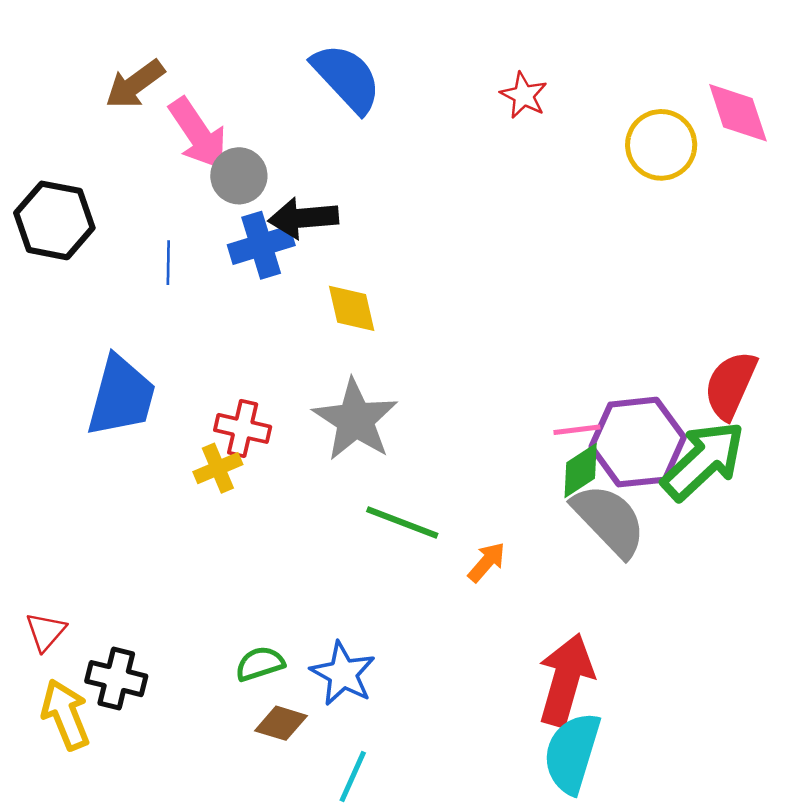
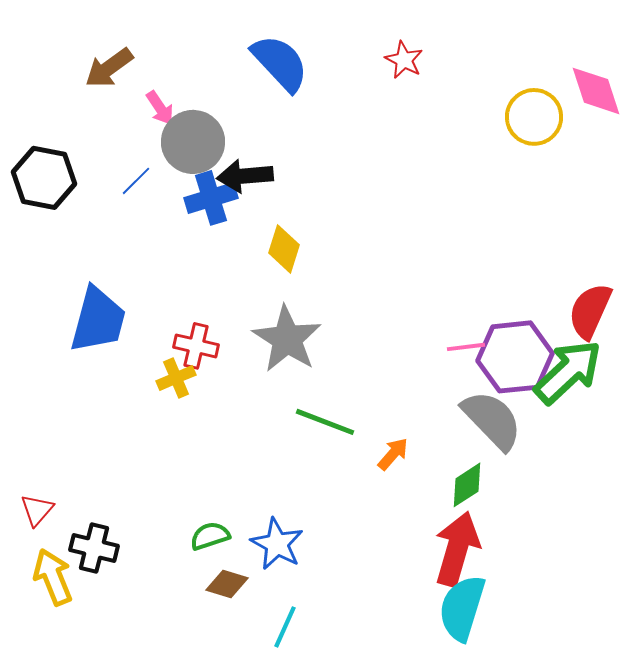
red star: (524, 95) -> (404, 60), moved
pink arrow: (198, 134) -> (160, 108), size x0.6
gray circle: (239, 176) -> (193, 142), size x1.4
blue line: (168, 263) -> (136, 181), moved, turned 44
yellow diamond: (352, 308) -> (284, 249), turned 30
green diamond: (581, 471) -> (467, 485), moved

